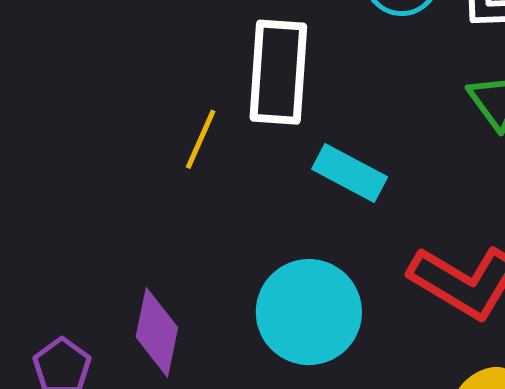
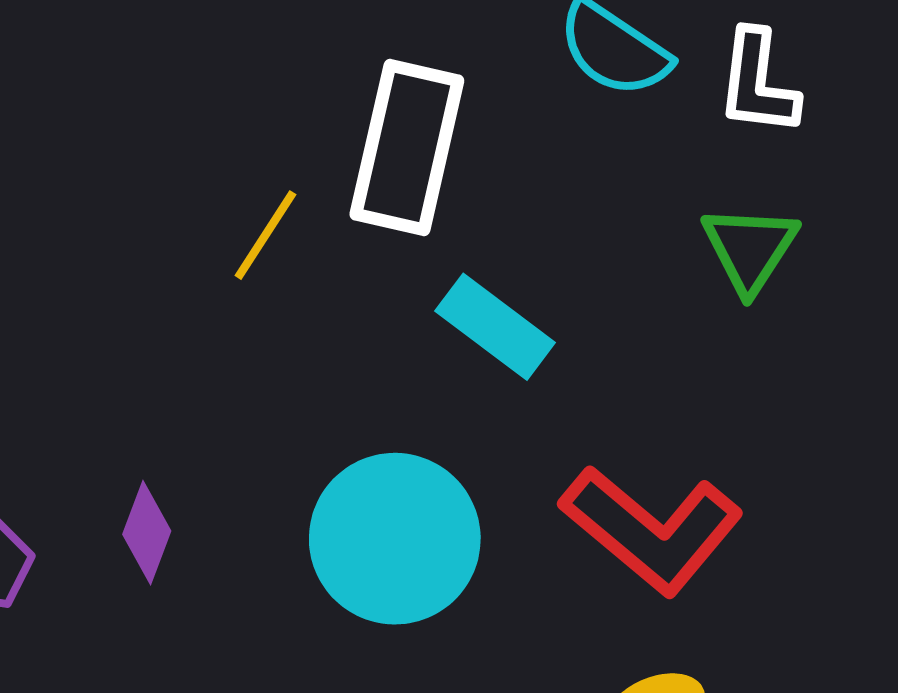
purple diamond: (157, 332) -> (147, 533), size x0.7

